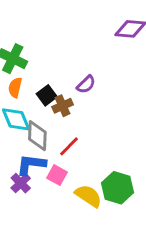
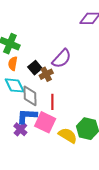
purple semicircle: (86, 84) -> (62, 59), size x1.5
red line: (69, 146) -> (52, 102), turned -42
pink square: (57, 175) -> (45, 122), size x1.5

